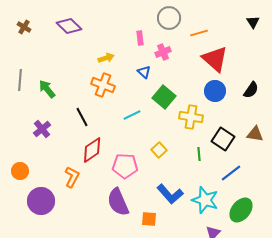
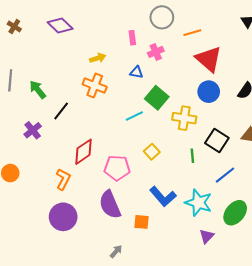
blue triangle: (144, 72) -> (136, 72), turned -32
cyan line: (132, 115) -> (134, 116), moved
black line: (82, 117) -> (61, 111), moved, turned 66
purple circle: (41, 201) -> (63, 217), moved

